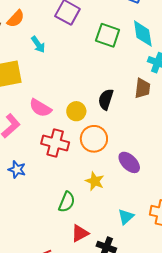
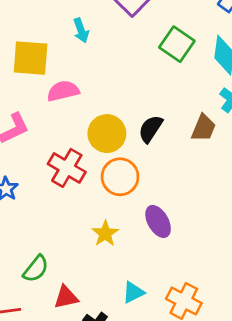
pink semicircle: (40, 108) -> (63, 91), moved, turned 120
yellow circle: (76, 111) -> (107, 134), size x1.4
green semicircle: (67, 202) -> (36, 269), moved

